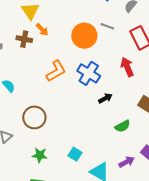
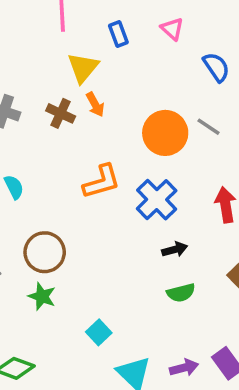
green semicircle: (122, 126) -> (181, 293), moved
green star: (40, 155) -> (42, 296), moved

